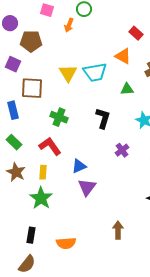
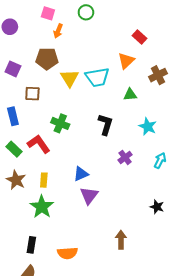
orange arrow: (69, 25) -> (58, 31), moved
brown pentagon: (31, 41) -> (47, 59), moved
orange triangle: (123, 56) -> (126, 61), turned 48
brown square: (32, 88) -> (32, 94), size x0.7
red L-shape: (50, 146) -> (39, 144), moved

